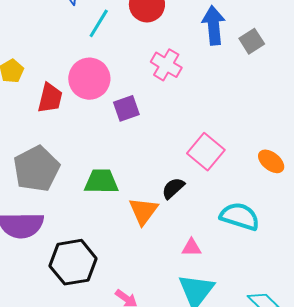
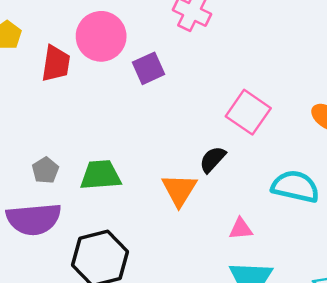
gray pentagon: (36, 169) -> (45, 170), moved, size x0.5
green trapezoid: (101, 182) -> (101, 175), moved

